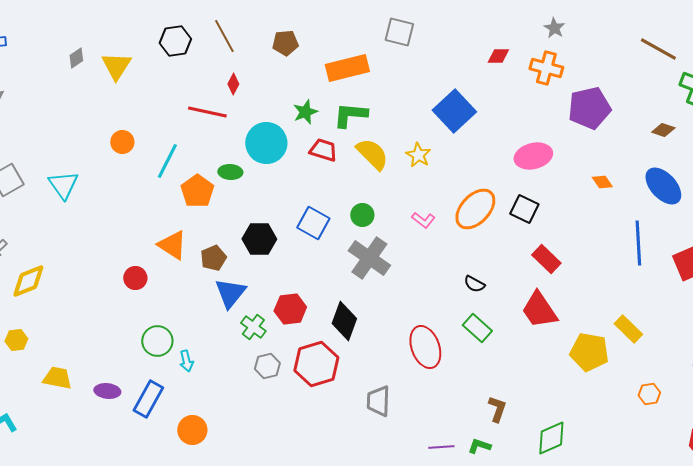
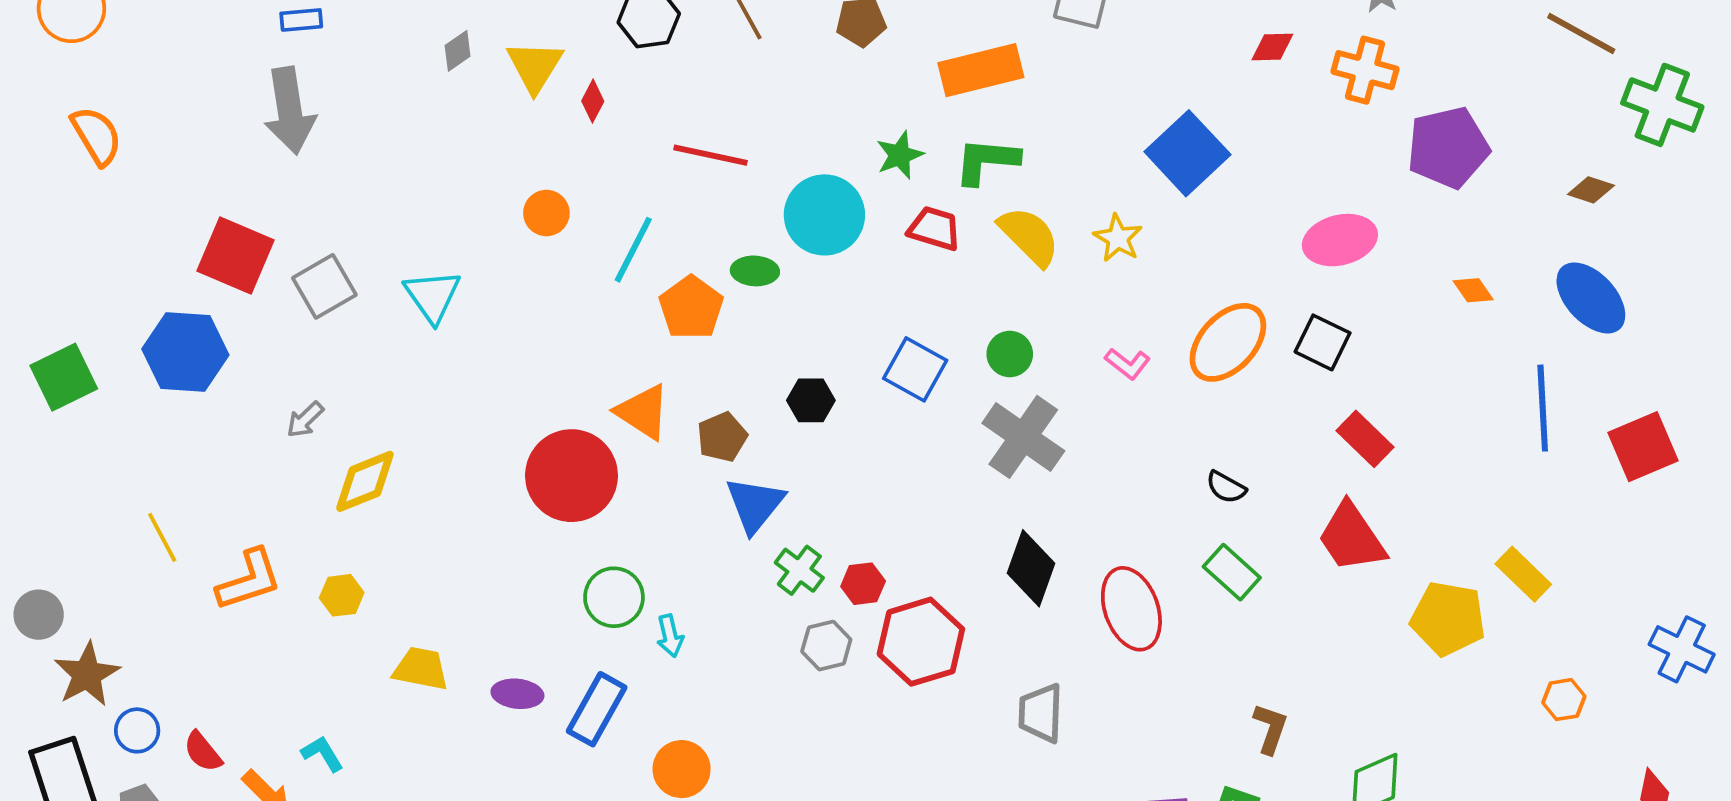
red diamond: (233, 84) -> (593, 101), moved
black hexagon: (259, 239) -> (811, 400), size x0.7
red circle: (135, 278) -> (571, 476), size x2.0
red hexagon: (290, 309) -> (863, 584), moved, size x0.7
black diamond: (344, 321) -> (1031, 568), moved

